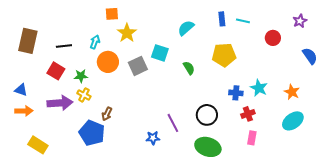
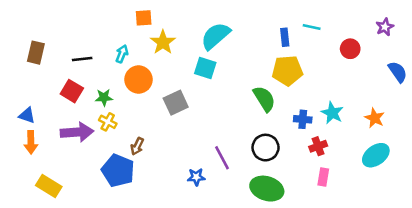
blue rectangle: (222, 19) -> (285, 37), moved
cyan semicircle: (186, 28) -> (215, 36), moved, size x1.4
brown rectangle: (28, 41) -> (36, 53), size x0.7
gray square: (138, 66) -> (176, 103), moved
green semicircle: (189, 68) -> (264, 99), moved, size x1.5
orange arrow: (24, 111) -> (31, 142), turned 90

